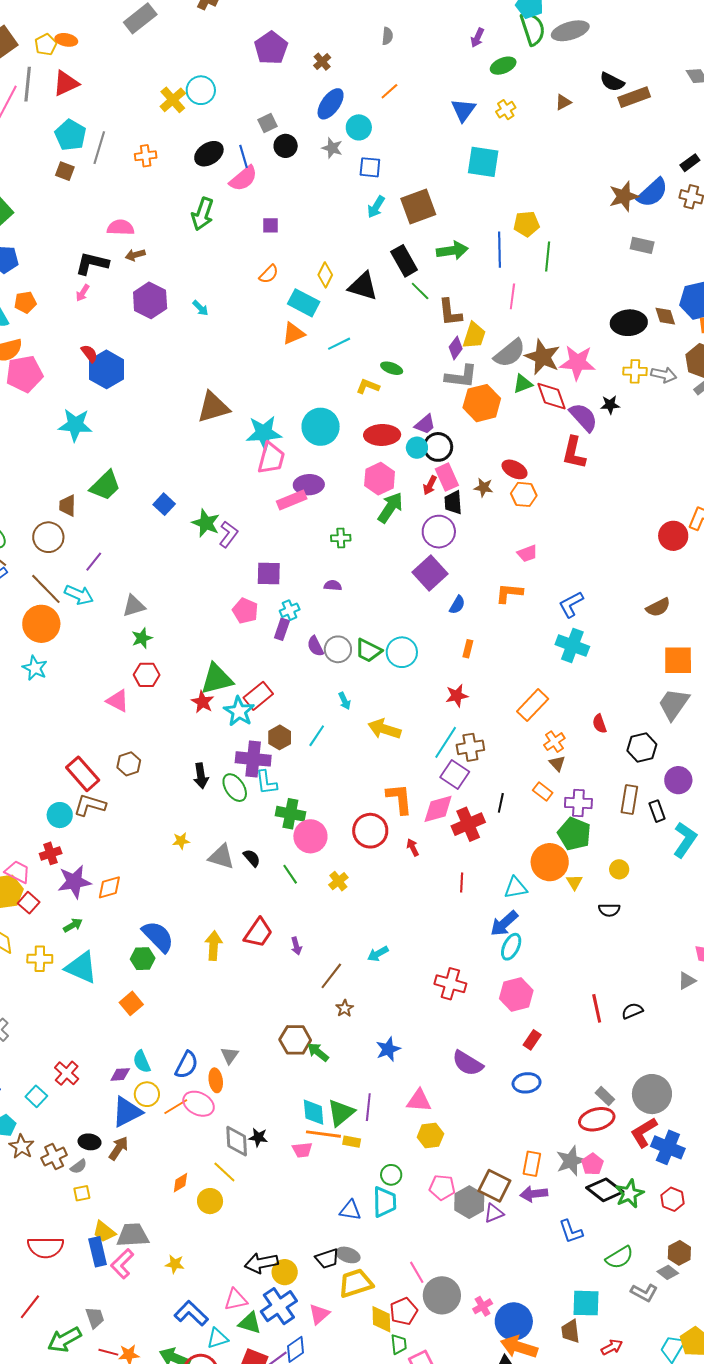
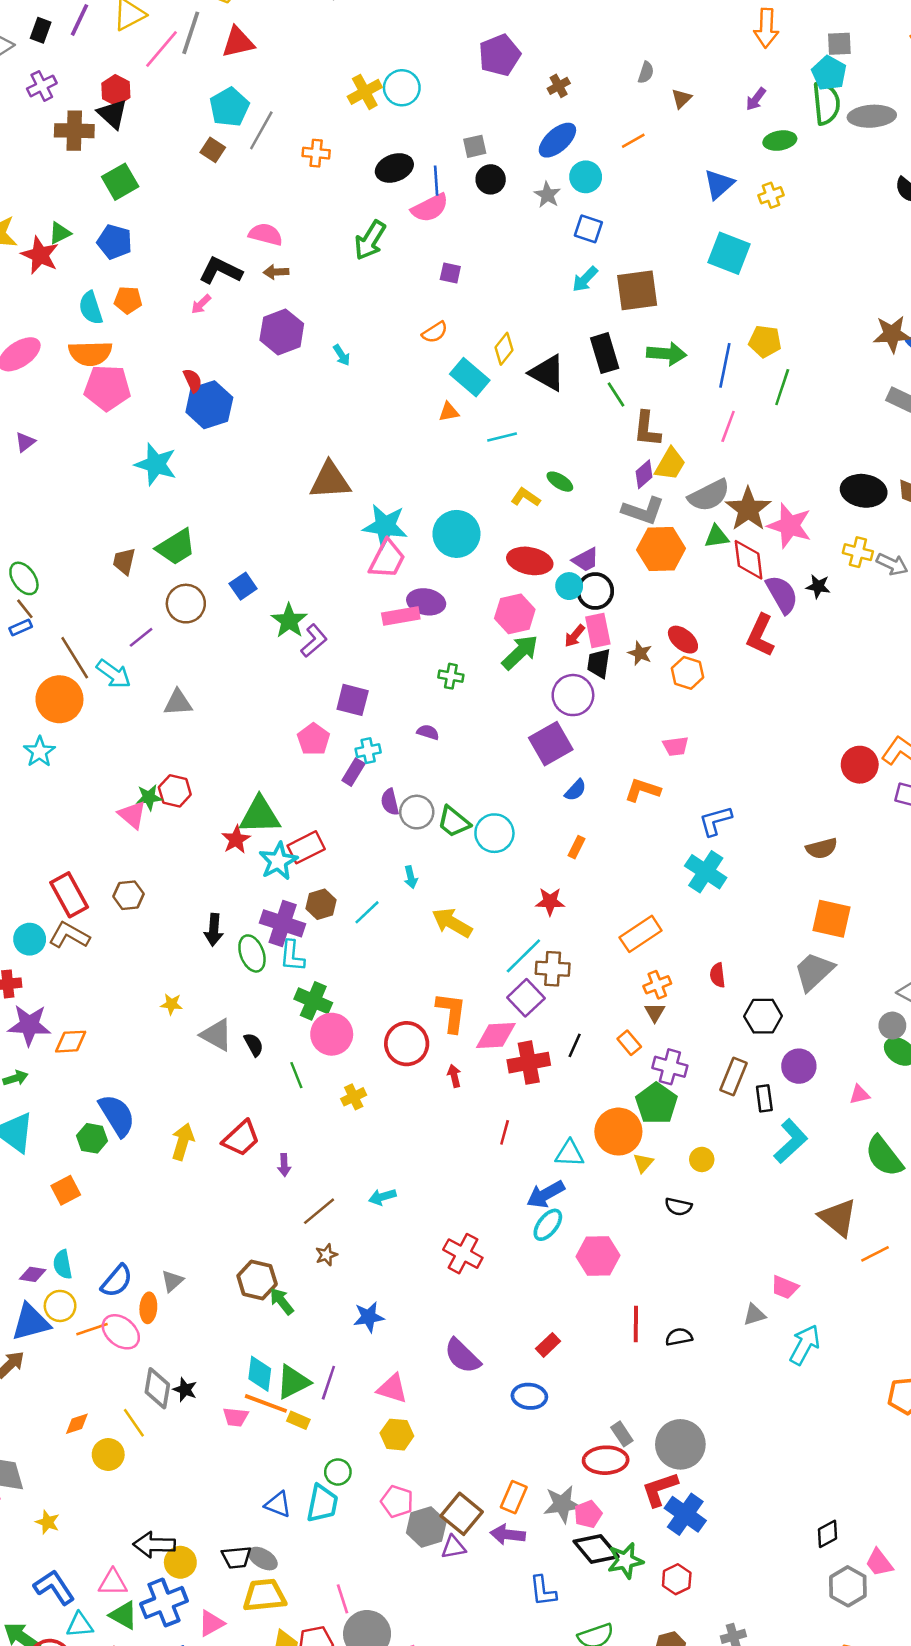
brown triangle: (563, 102) -> (681, 99), moved, turned -30
orange triangle: (293, 333) -> (449, 412), size x0.7
brown circle: (48, 537) -> (186, 604), moved
green star: (142, 638) -> (149, 797), moved
pink hexagon: (516, 994) -> (598, 1256), moved

